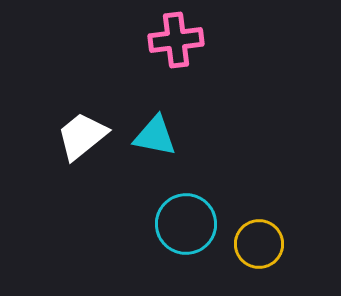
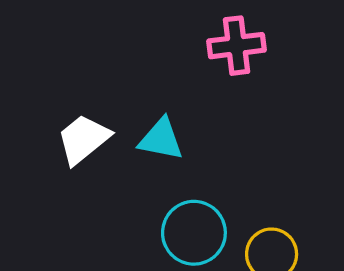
pink cross: (176, 40) -> (236, 46), moved

